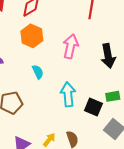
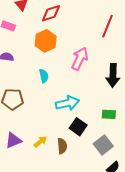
cyan arrow: (68, 94) -> (67, 103), turned 70
black square: (93, 107) -> (78, 127), moved

